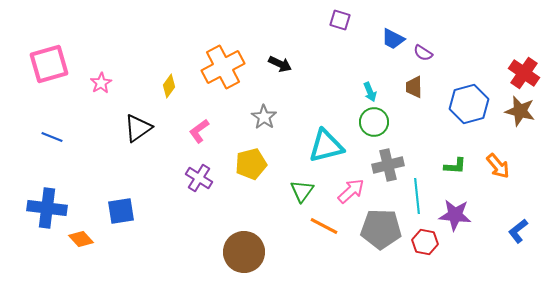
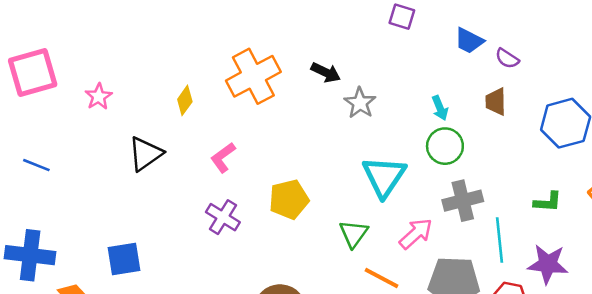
gray star: (264, 117) -> (360, 103), moved
cyan triangle: (326, 146) -> (384, 177), turned -42

